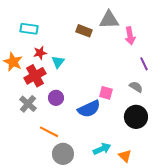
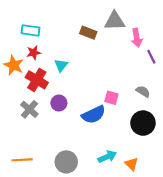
red star: (40, 53) -> (34, 53), moved
purple line: (144, 64) -> (151, 57), moved
red cross: (35, 76) -> (37, 80), turned -30
orange line: (49, 132) -> (22, 160), moved, turned -30

